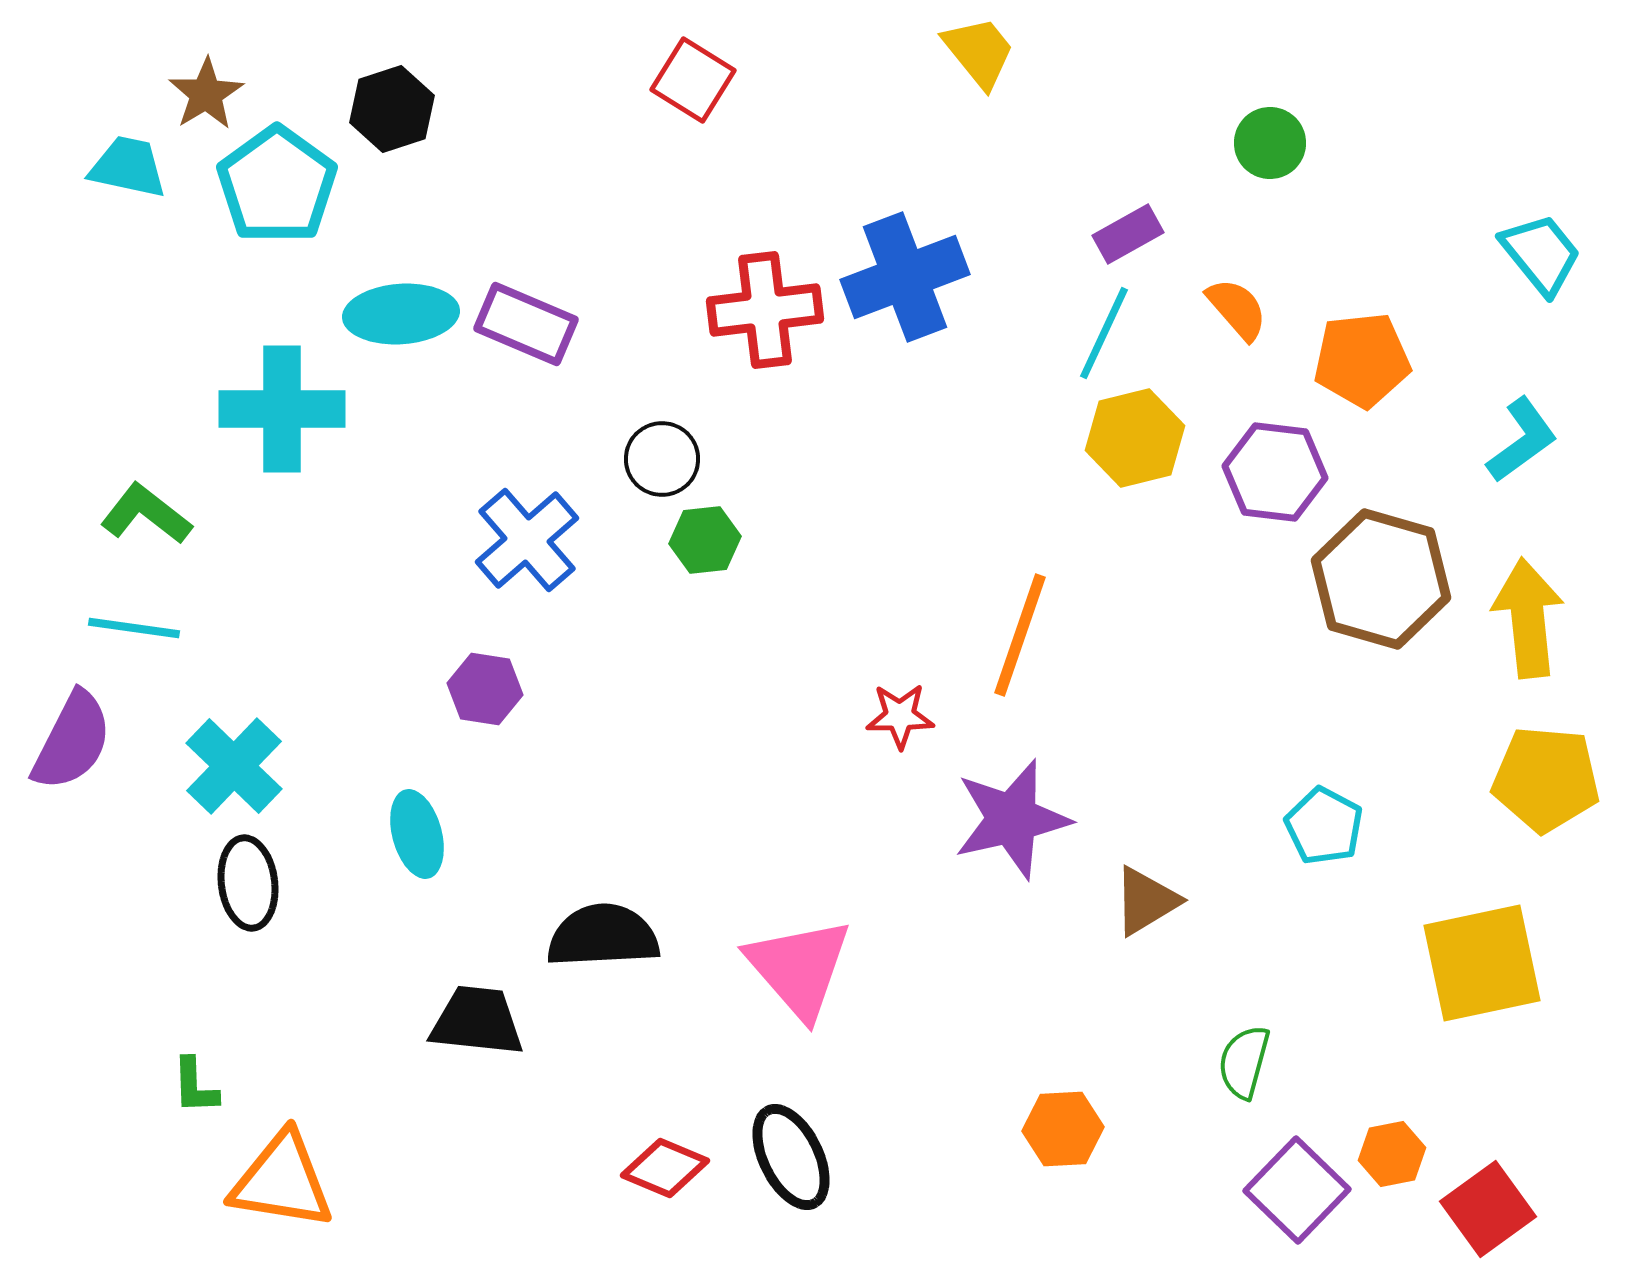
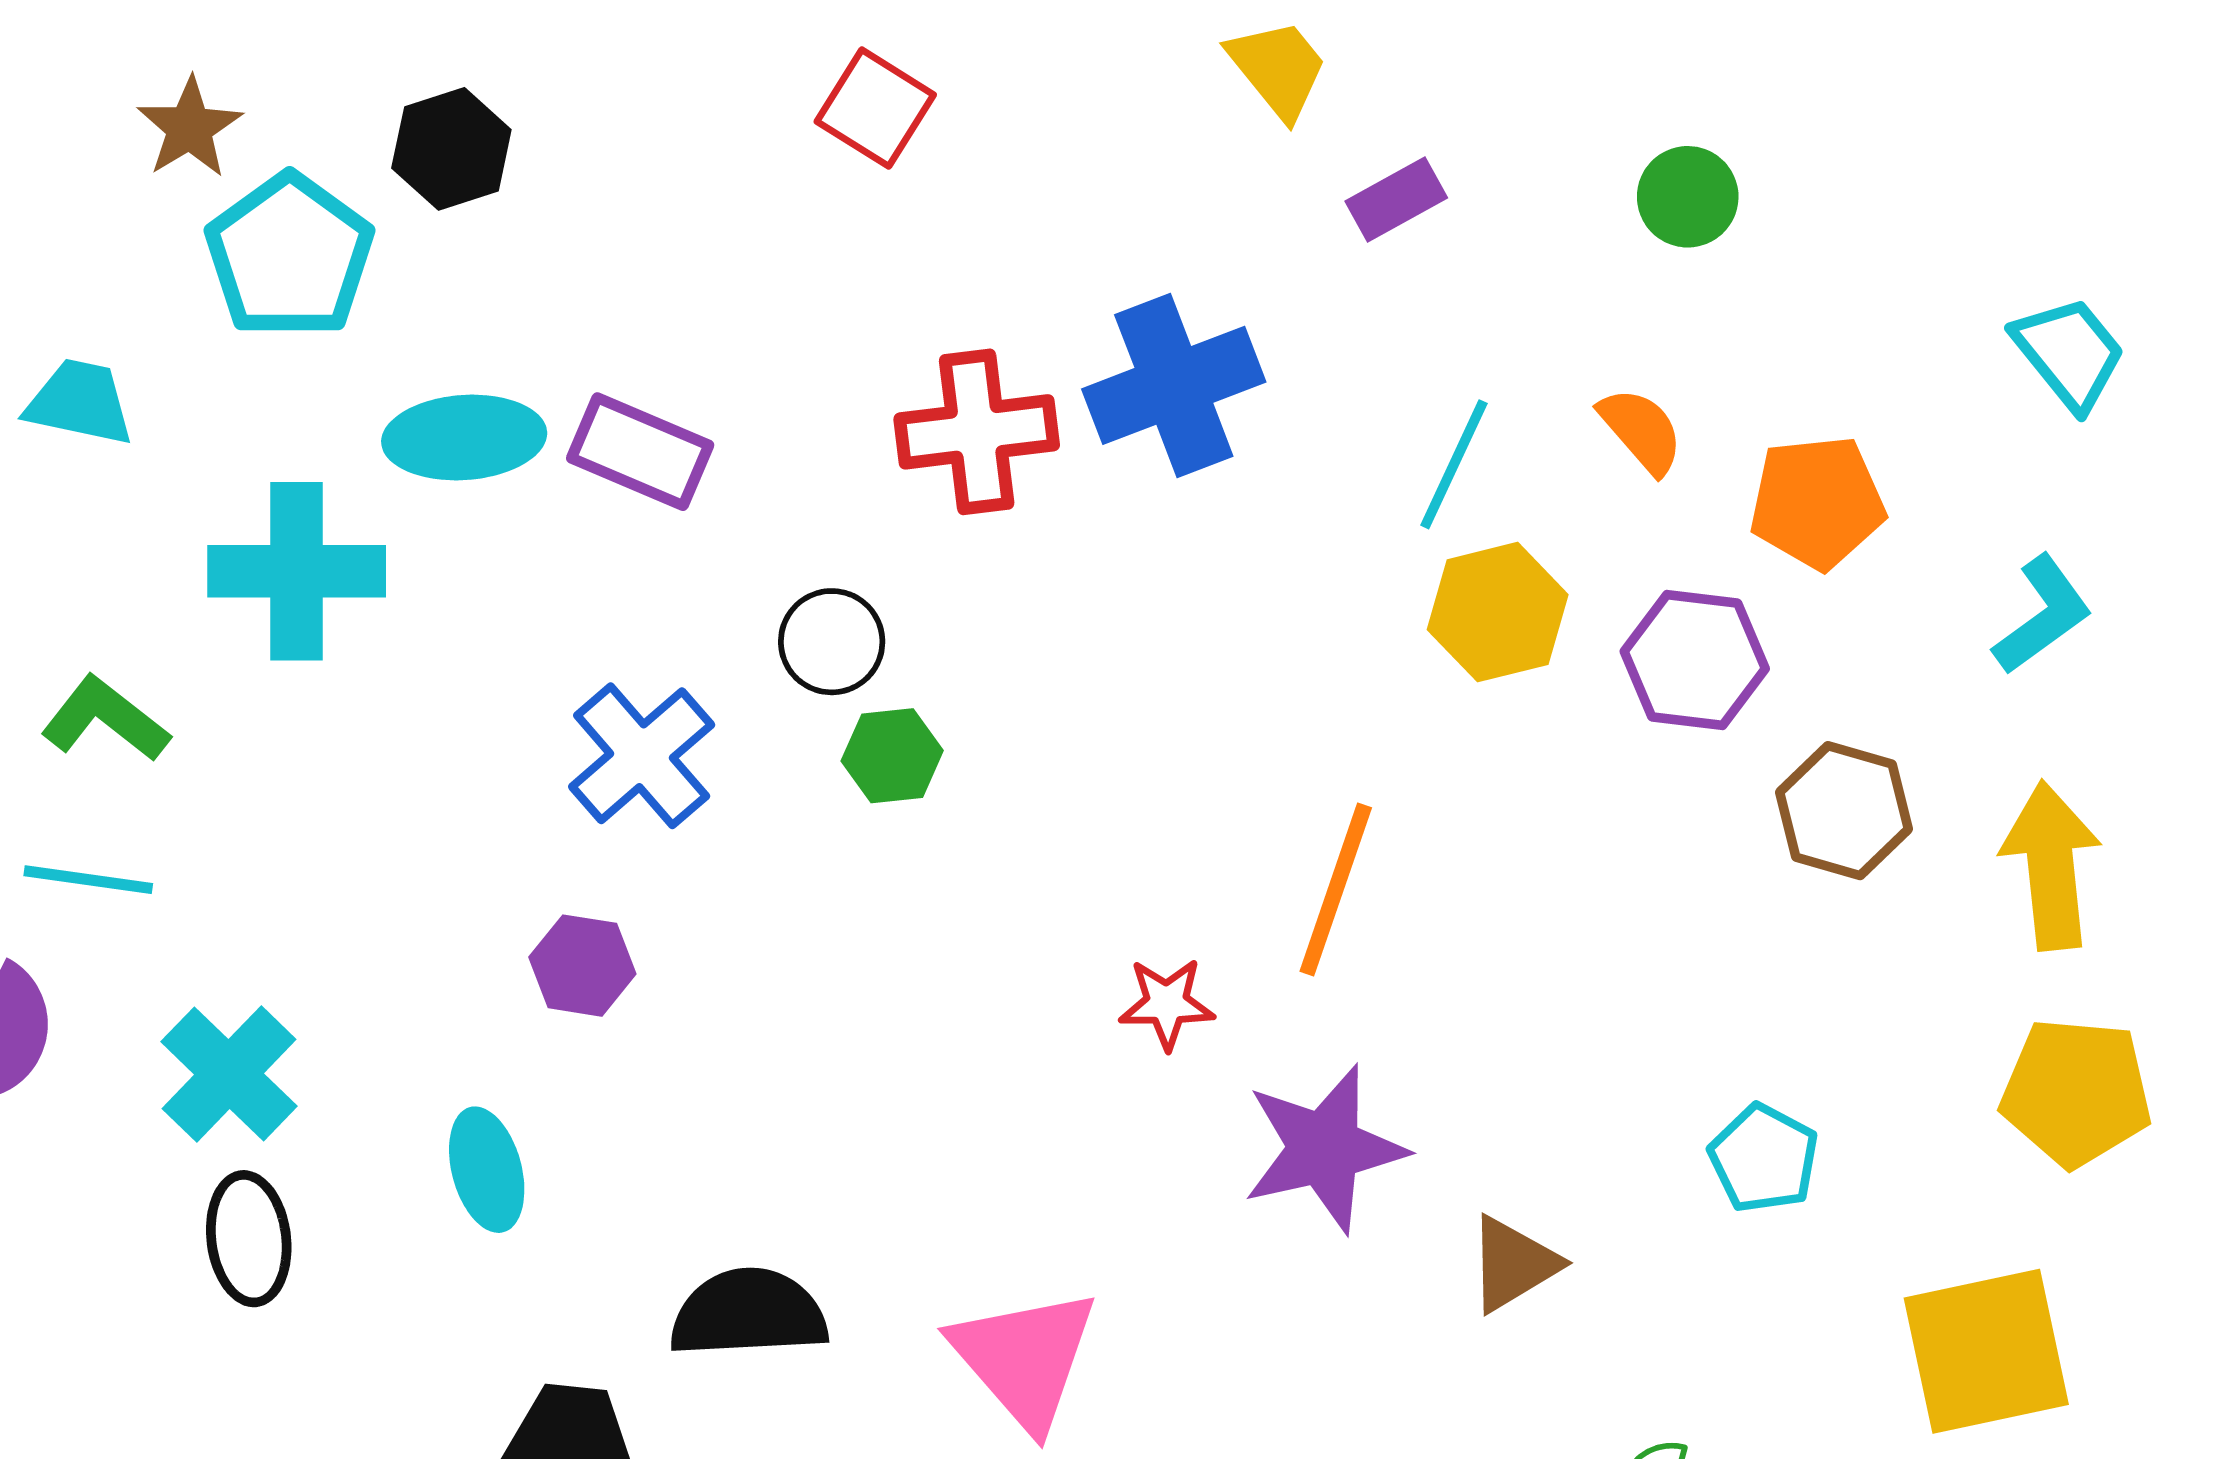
cyan trapezoid: (128, 167) -> (80, 402), moved
purple rectangle: (1128, 234) -> (1396, 200), moved
brown hexagon: (1381, 579) -> (1844, 811), size x0.7

